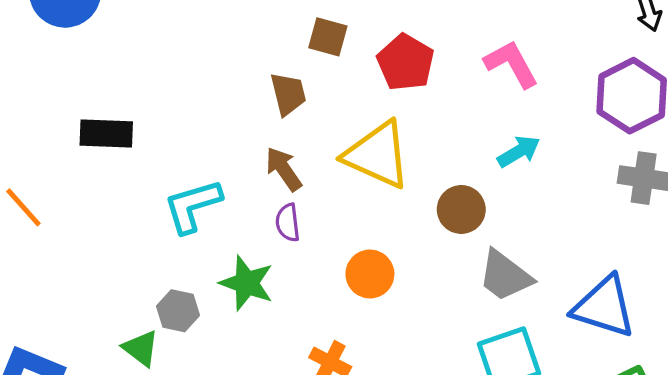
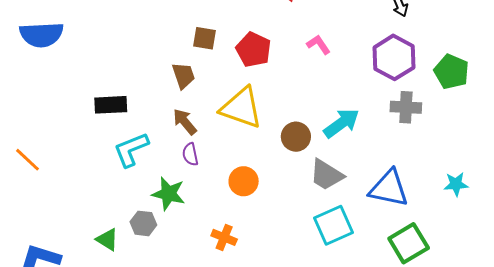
pink L-shape: (511, 64) -> (318, 45), size x0.7
black rectangle: (106, 133) -> (111, 105), moved
cyan arrow: (519, 151) -> (341, 123), moved, size x1.4
gray hexagon: (178, 311) -> (143, 223), moved

